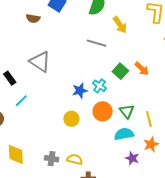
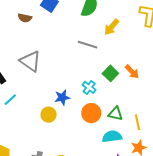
yellow arrow: (120, 25) -> (112, 27), turned 72
blue star: (80, 91) -> (62, 97), moved
green triangle: (127, 111) -> (115, 114), turned -42
yellow circle: (71, 119) -> (49, 115), moved

